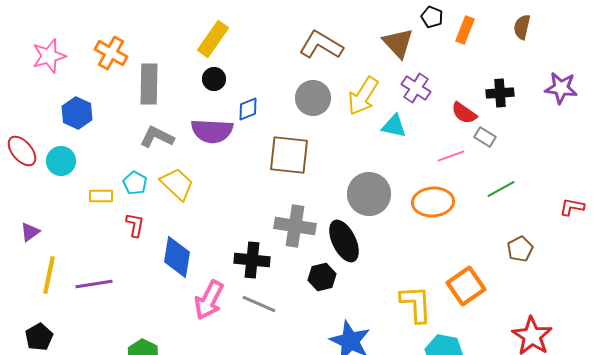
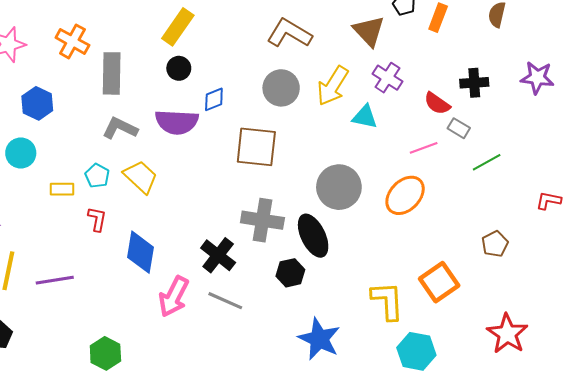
green line: (501, 189) -> (487, 162), moved
orange ellipse: (433, 202) -> (405, 195), turned -42
black cross: (252, 260) -> (218, 255), turned 32

